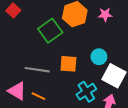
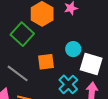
gray line: (37, 70) -> (18, 73), turned 40

